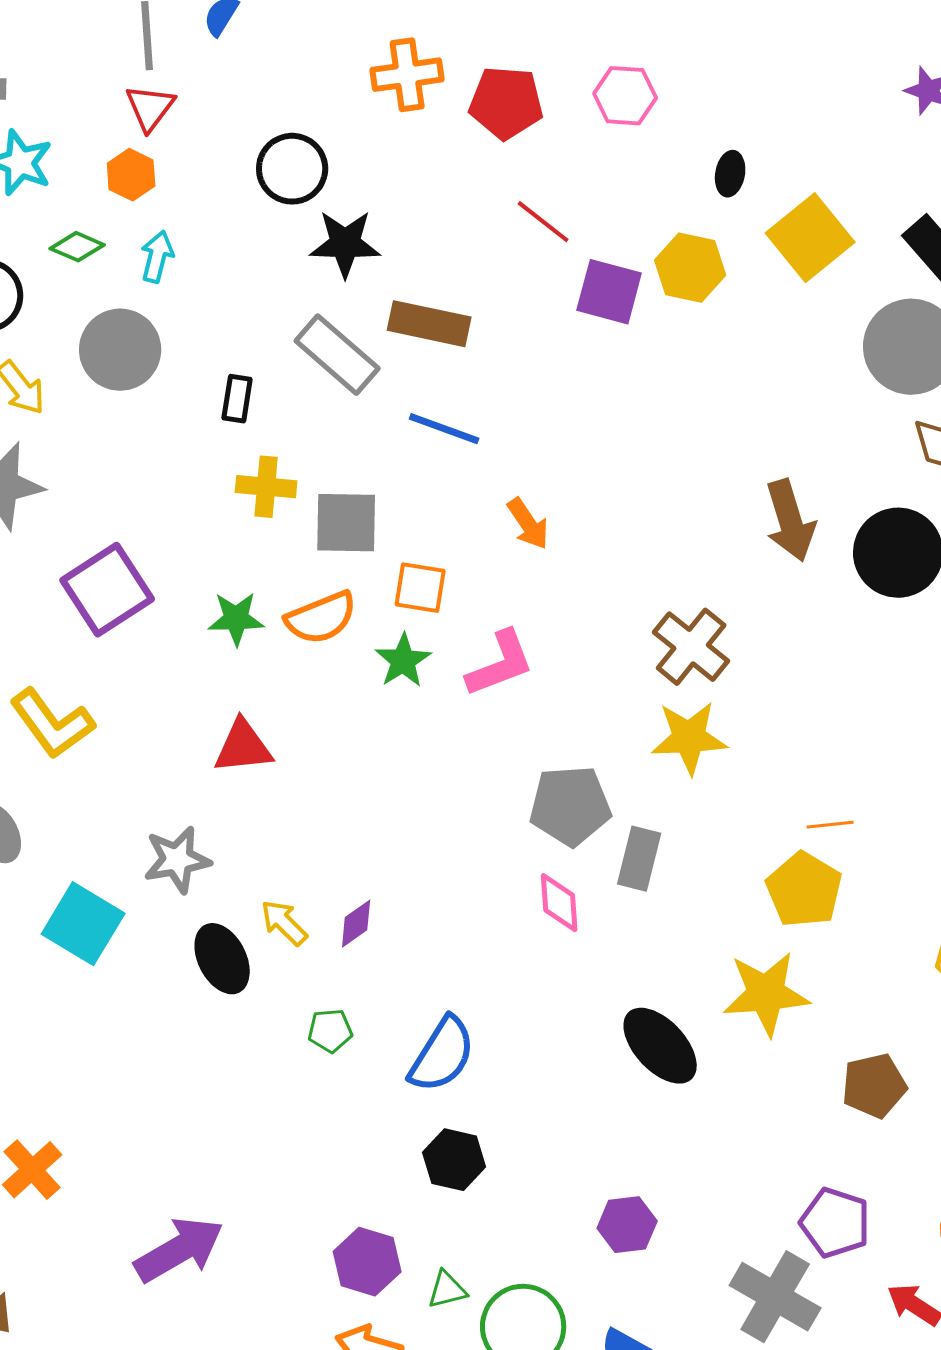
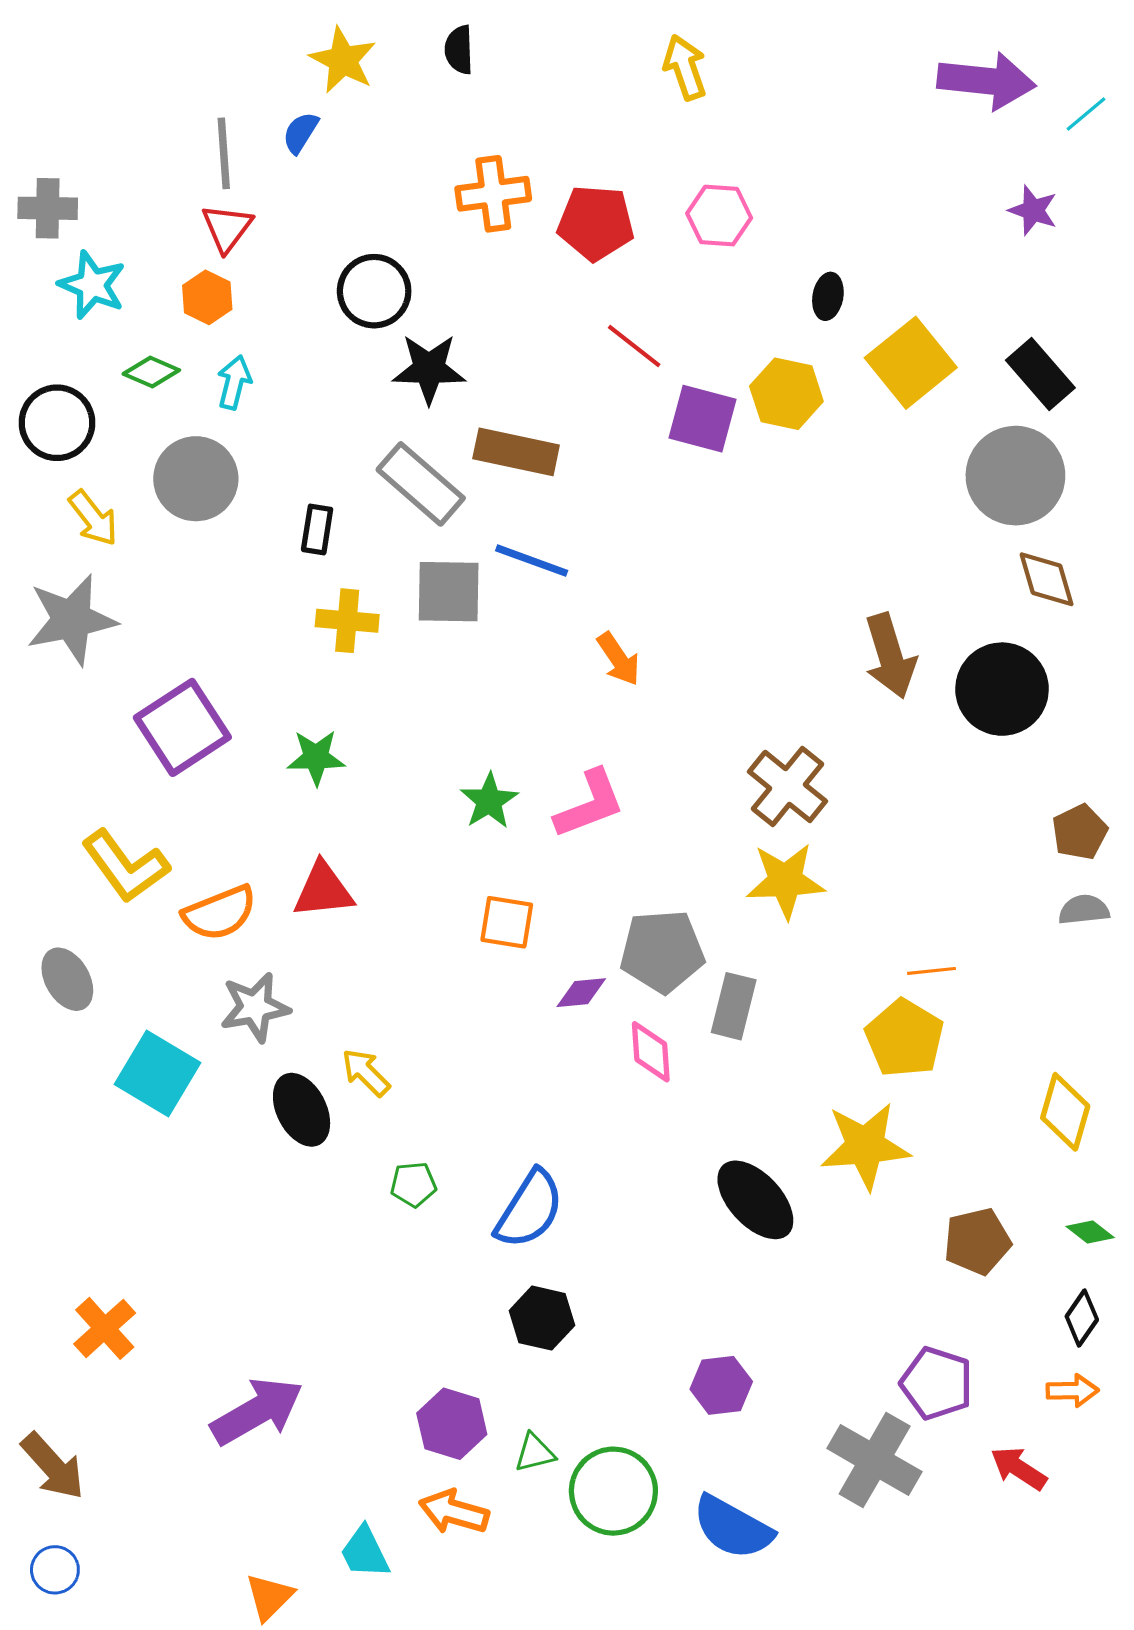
gray square: (346, 523) -> (449, 592), moved
orange square: (420, 588) -> (507, 922), moved
orange semicircle: (321, 618) -> (220, 913), moved
purple diamond: (356, 924) -> (581, 993), moved, turned 30

